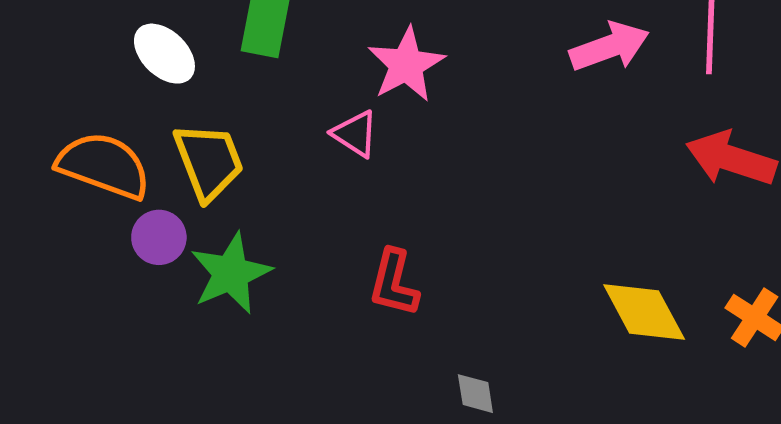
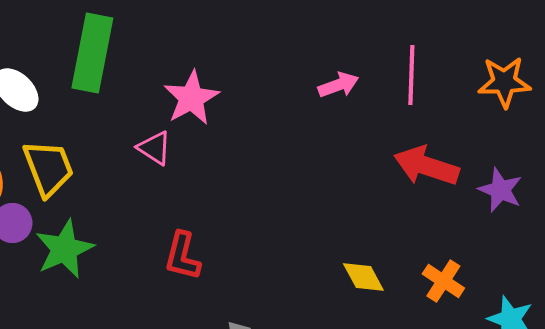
pink arrow: (609, 47) -> (338, 85), size x0.7
yellow diamond: (644, 312) -> (363, 277), size x0.7

